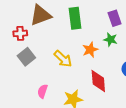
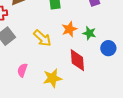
green star: (110, 40) -> (89, 33), moved

